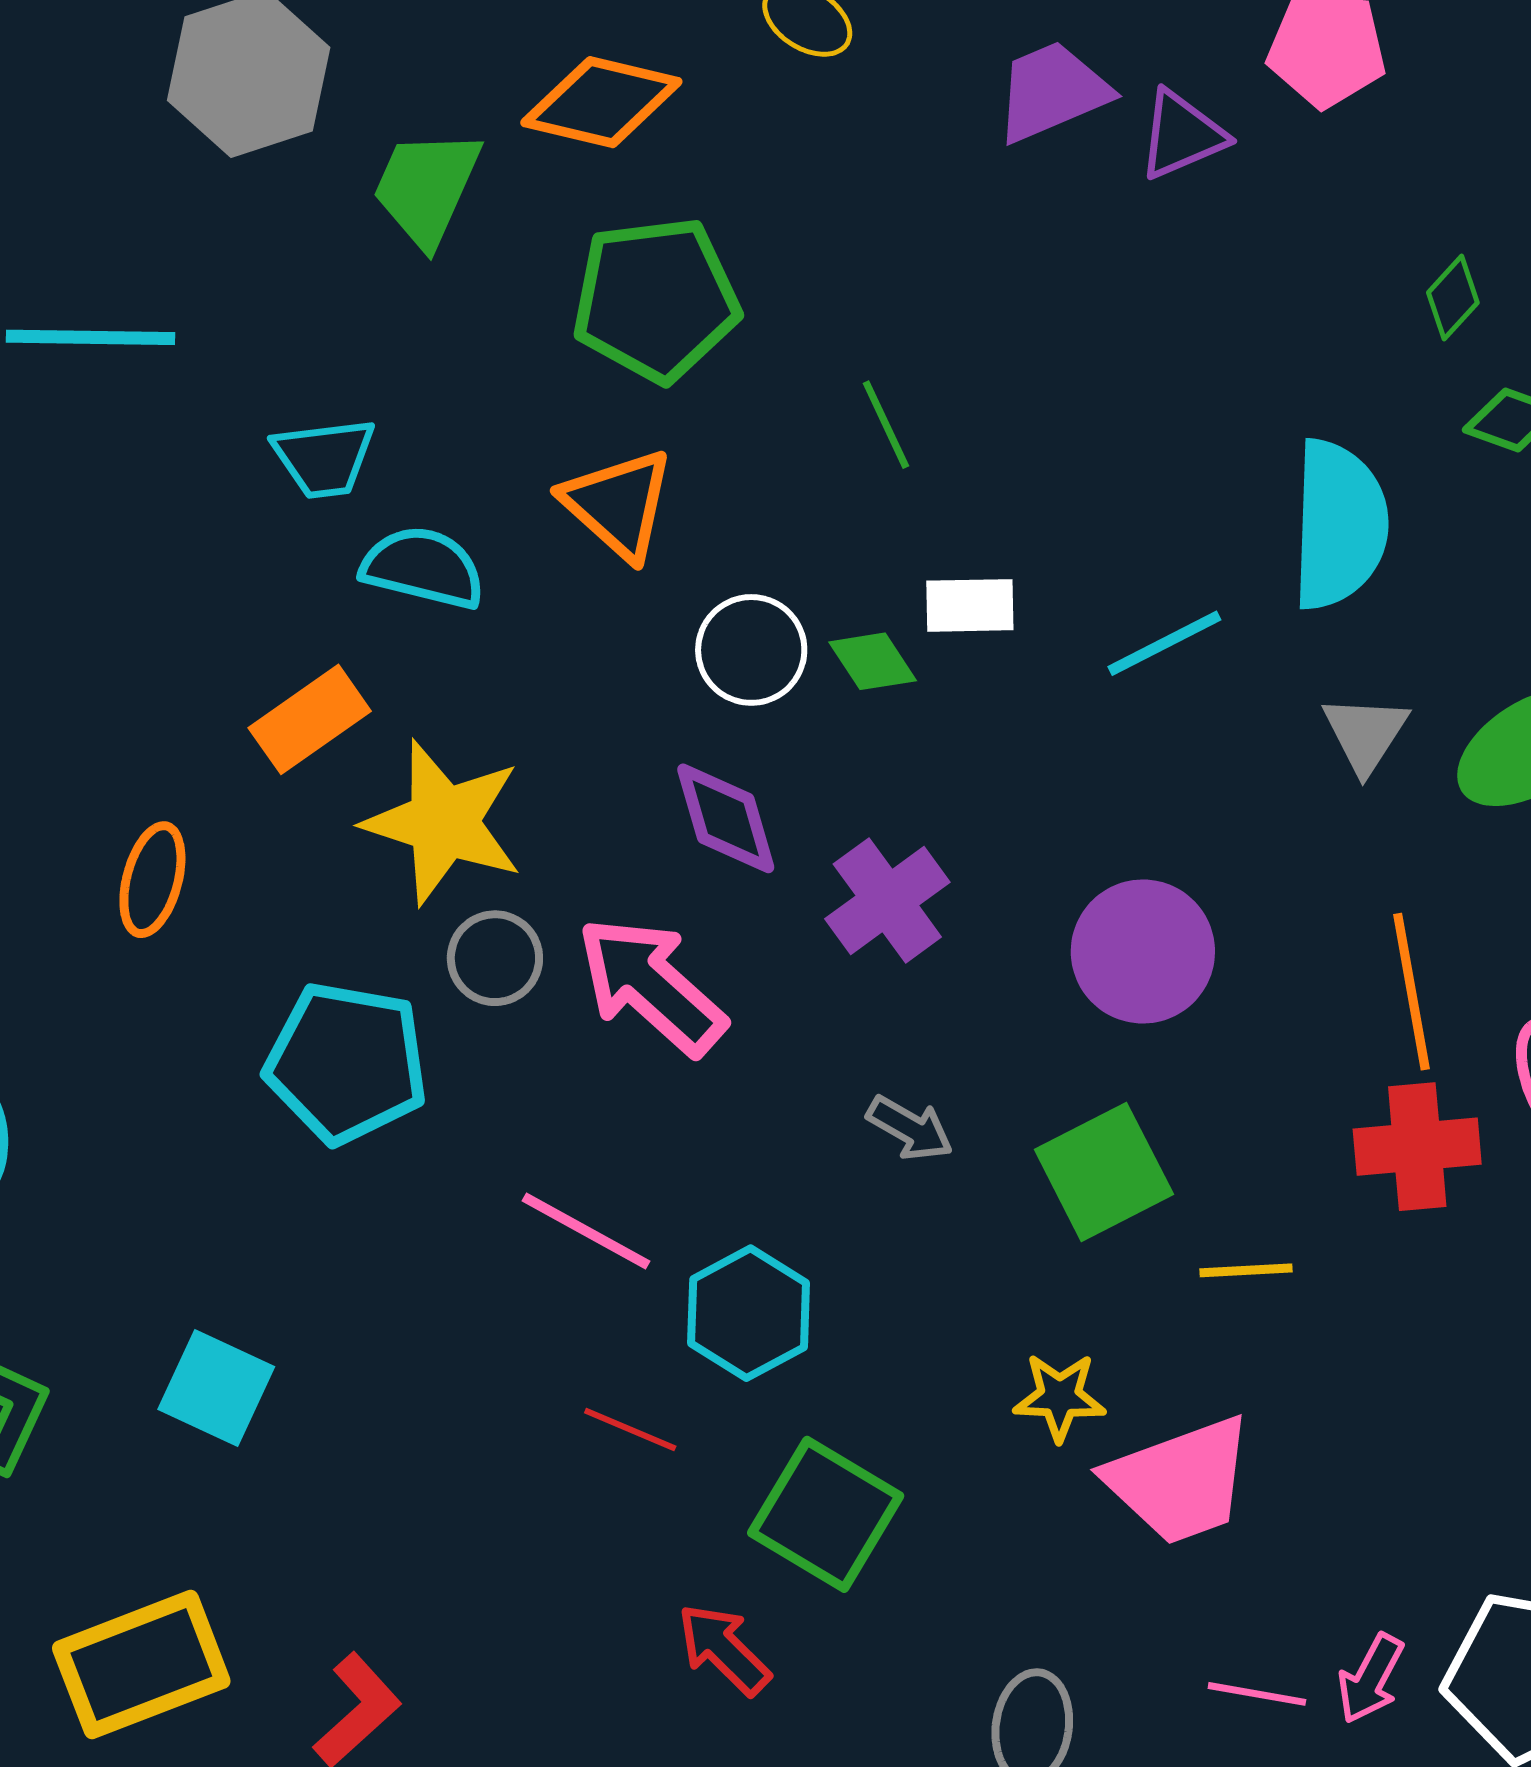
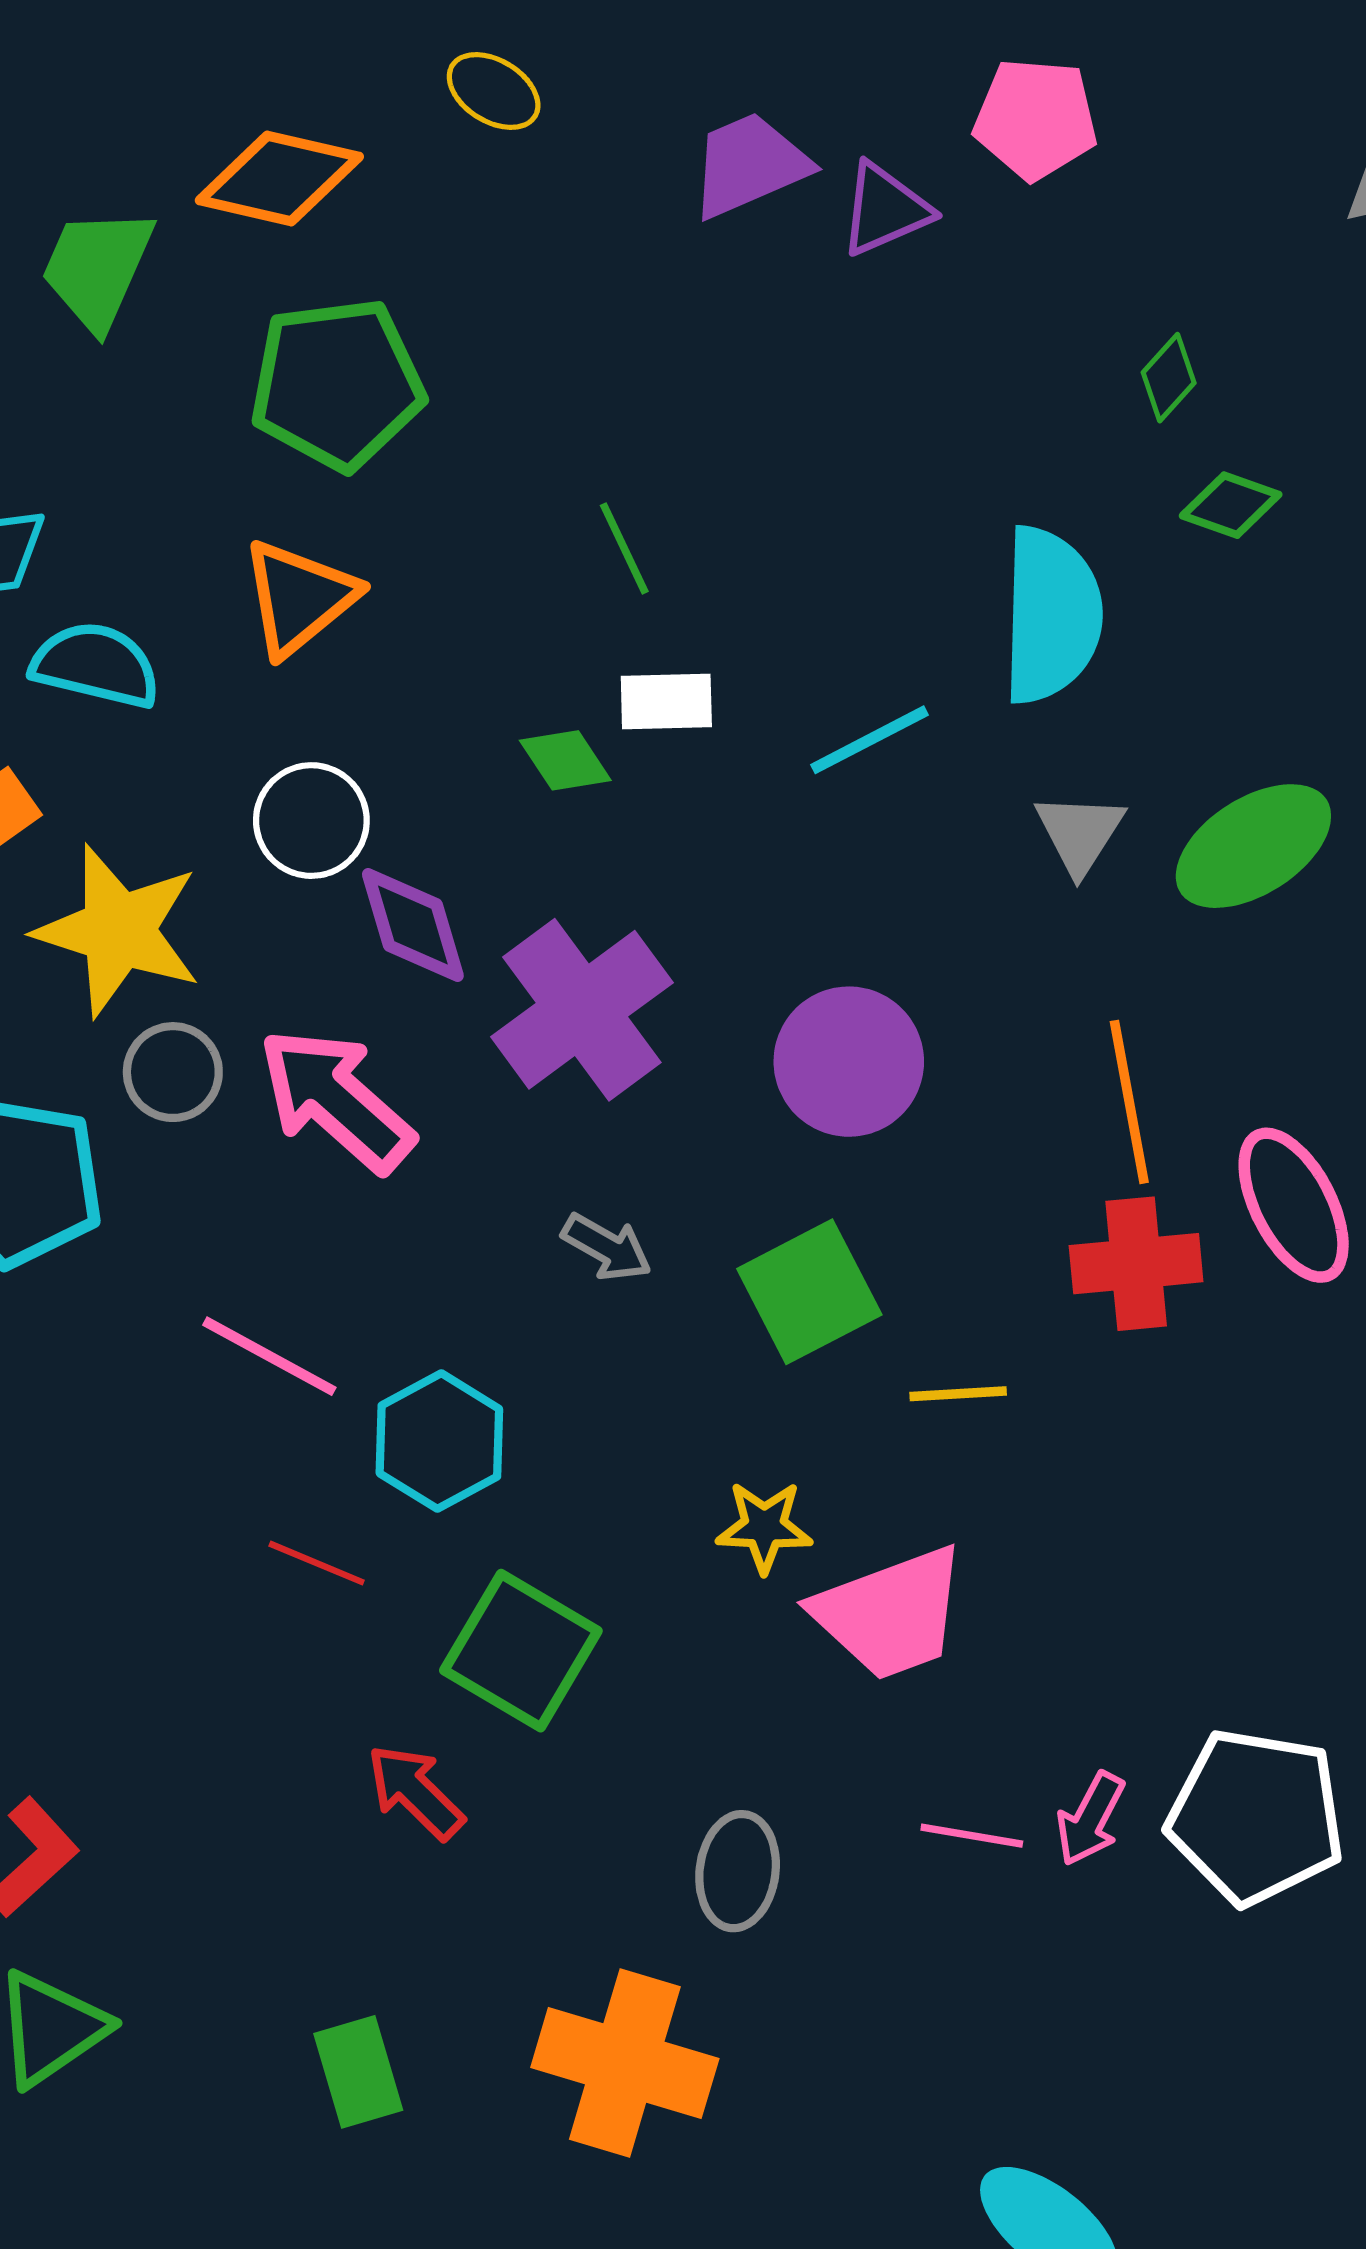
green line: (886, 425) -> (624, 548), moved
orange triangle: (618, 504) -> (299, 598), turned 39
white circle: (751, 650) -> (311, 821), moved
purple cross: (887, 900) -> (582, 1010), size x1.4

